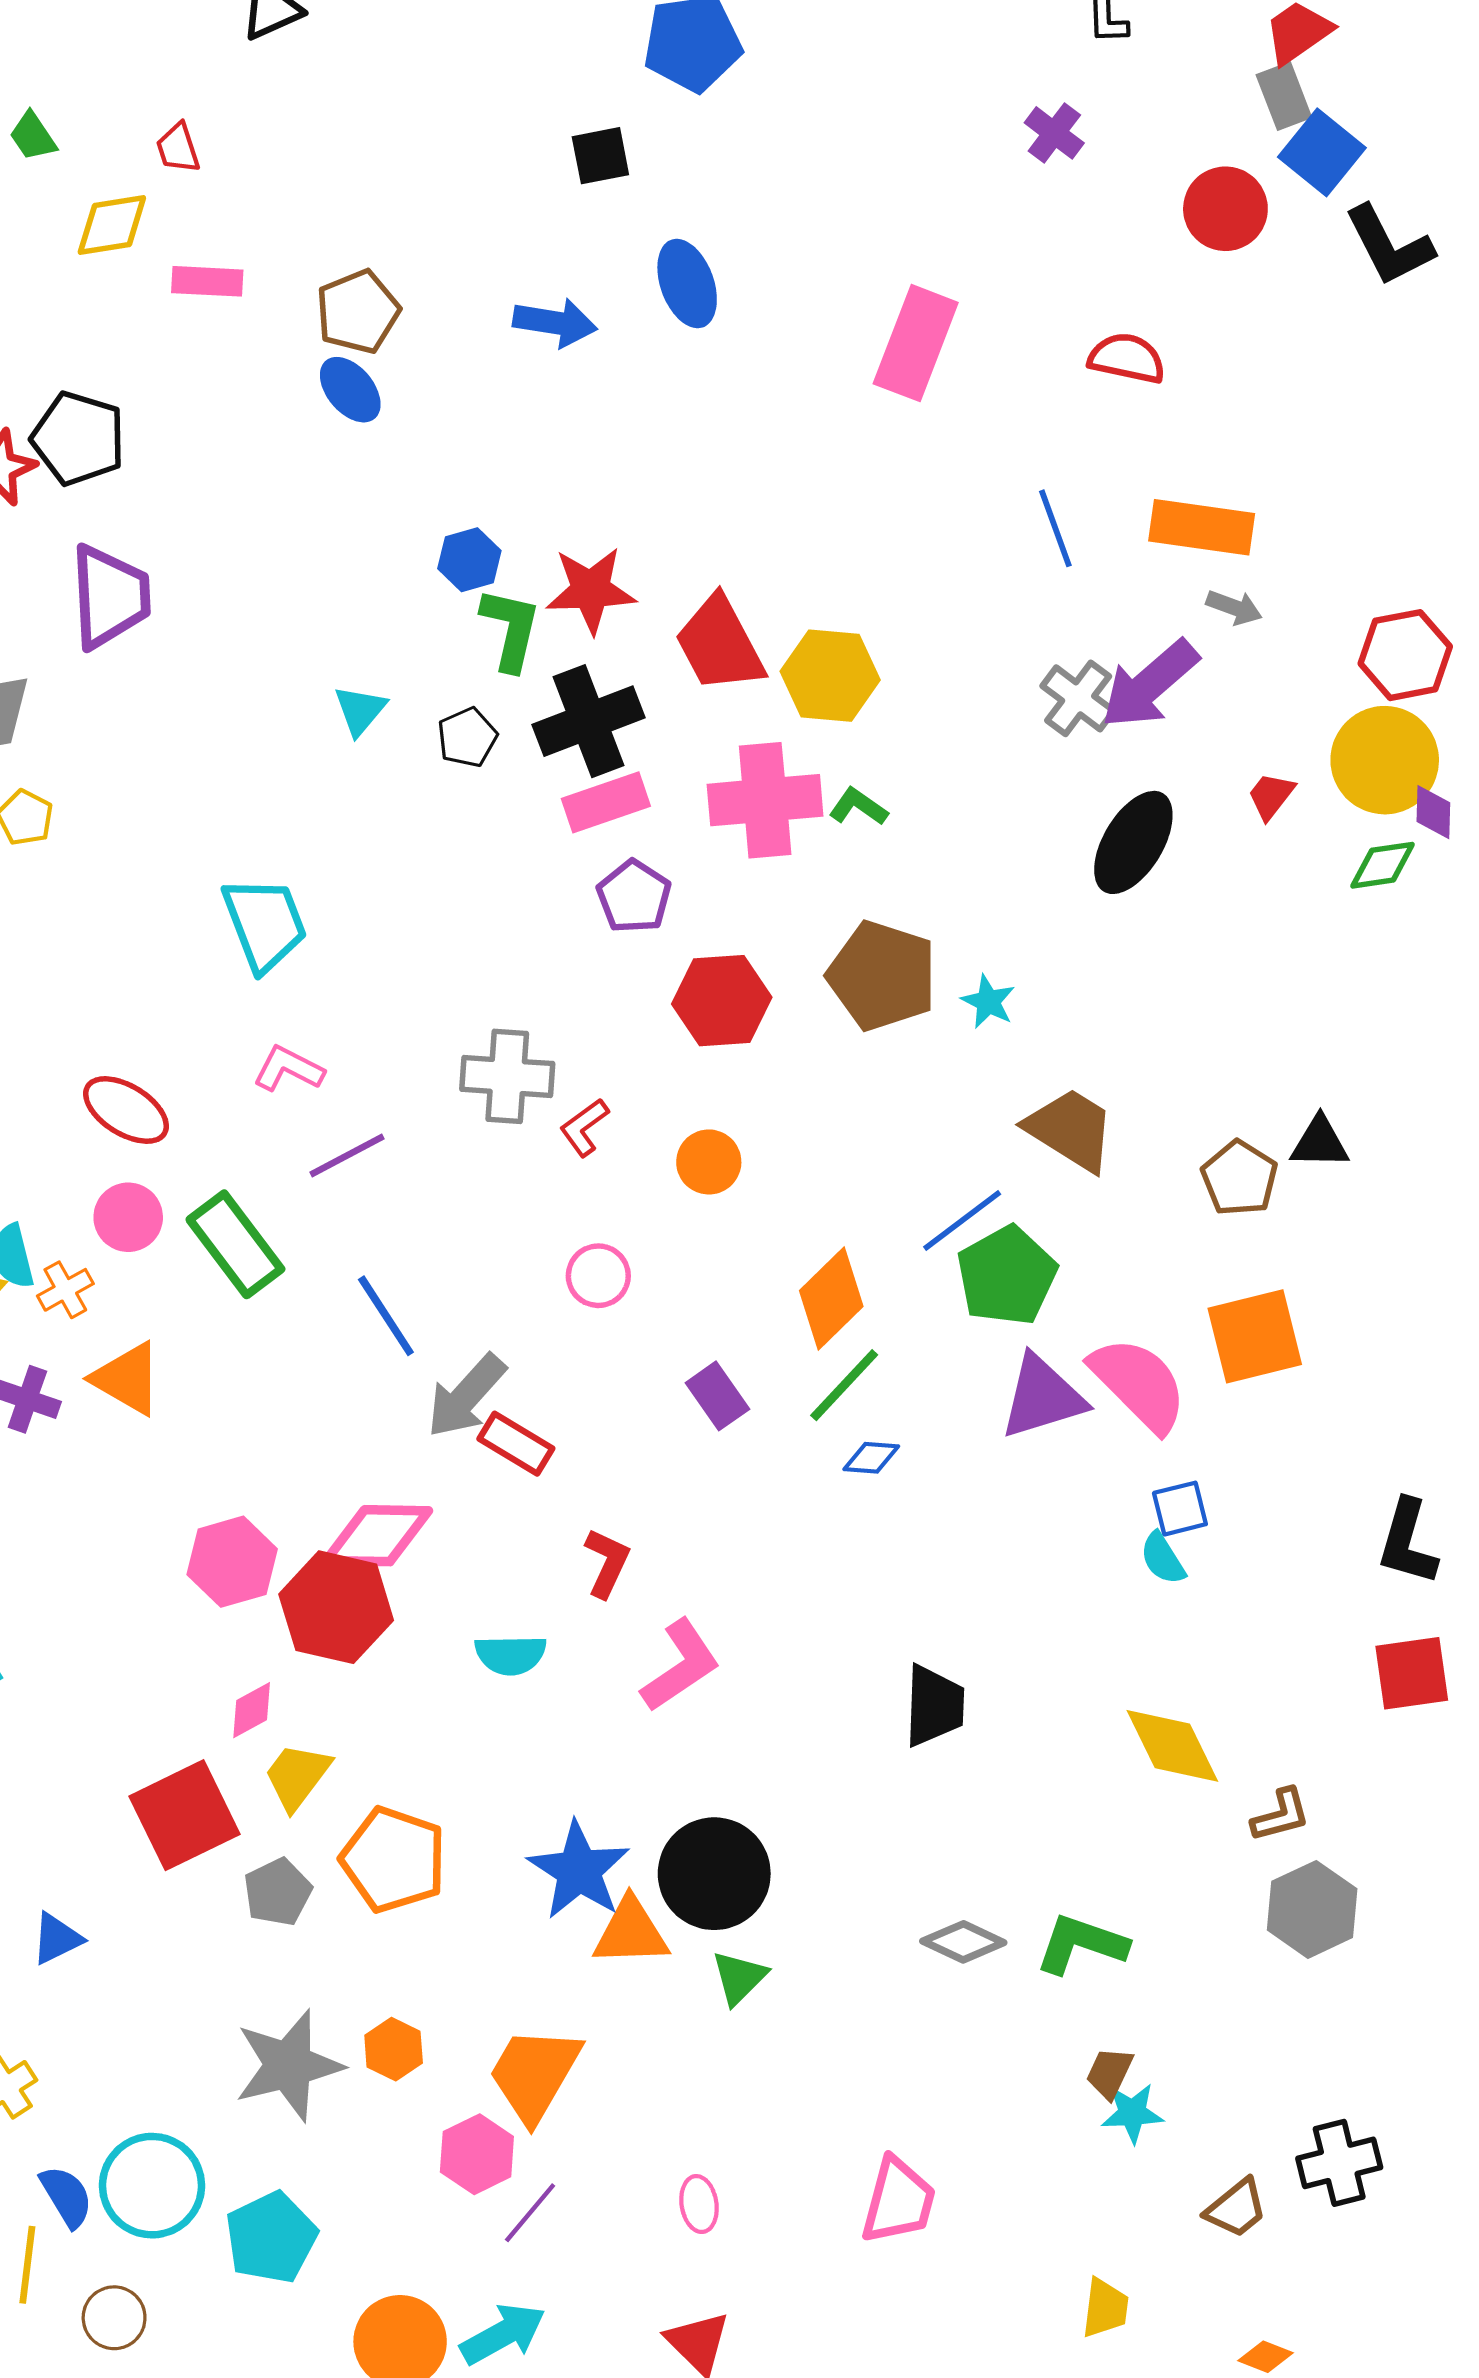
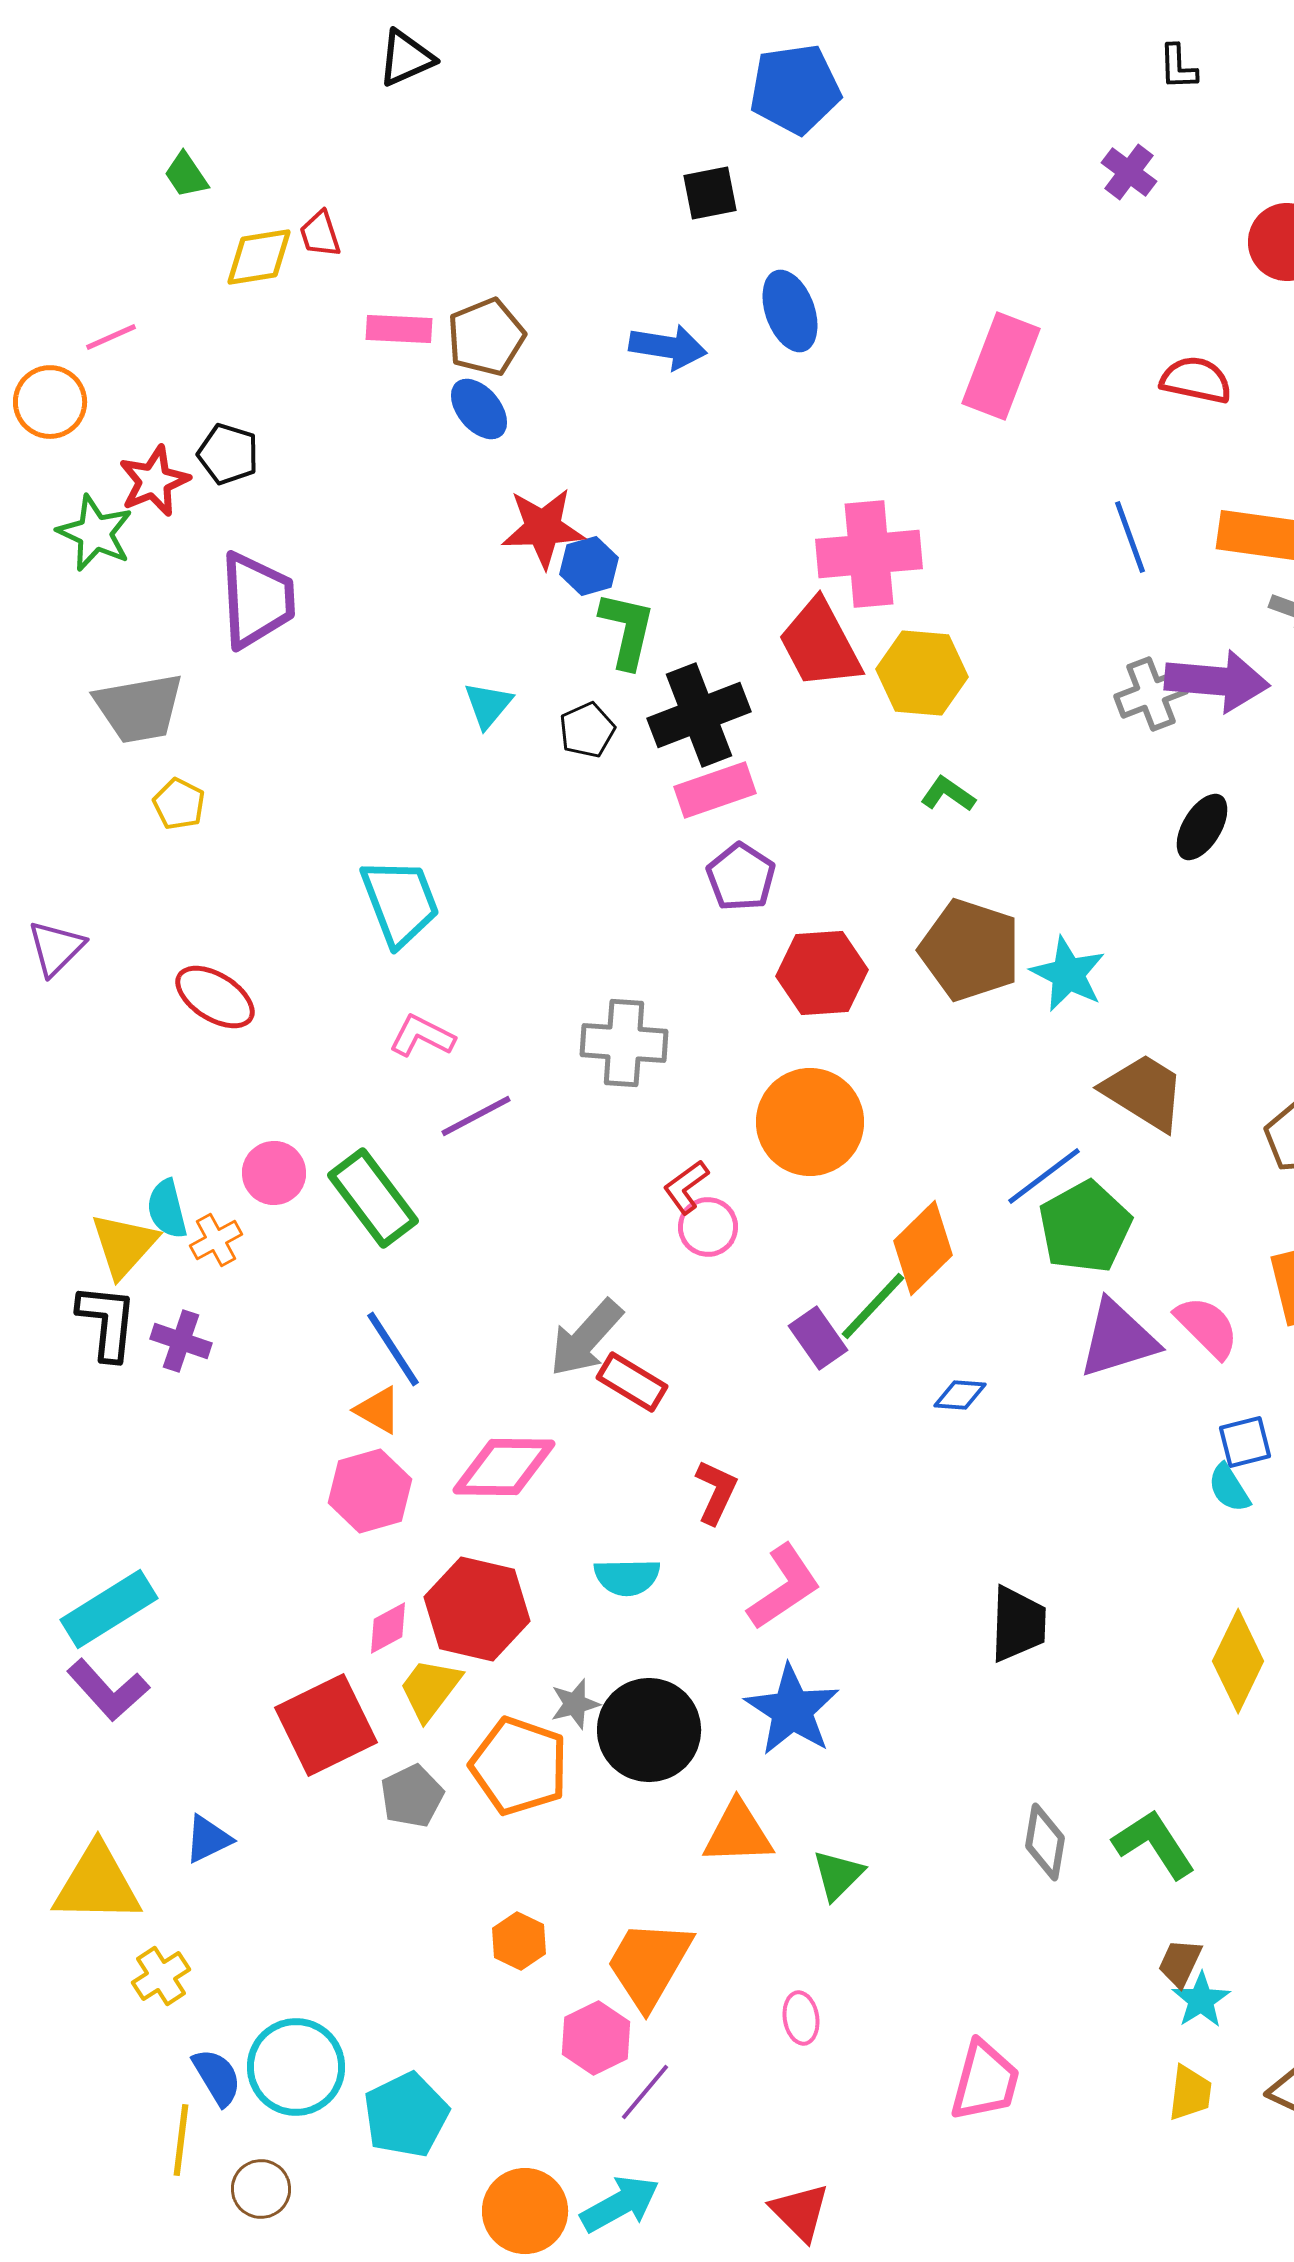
red trapezoid: (178, 148) -> (320, 234), moved
pink rectangle: (207, 281) -> (399, 329), moved
black pentagon: (78, 438) -> (228, 454), size x0.7
red star: (591, 590) -> (543, 528), moved
purple arrow: (1150, 684) -> (1217, 681), turned -134
gray cross: (1078, 698) -> (1151, 694), turned 32
pink cross: (765, 800) -> (869, 554), moved
black ellipse: (1133, 842) -> (1202, 827), size x0.7
cyan star: (988, 1002) -> (1068, 974), size x1.5
red ellipse: (126, 1110) -> (215, 997), moved
red L-shape: (584, 1127) -> (686, 1187), moved
orange circle: (709, 1162) -> (810, 1122), size x1.8
blue line: (386, 1316) -> (393, 1349), moved
orange triangle: (127, 1379) -> (378, 1410), moved, size x0.7
pink semicircle: (1139, 1384) -> (1207, 1327), size x0.7
green line: (844, 1385) -> (873, 1306), moved
red hexagon: (336, 1607) -> (477, 1609), moved
yellow diamond: (1172, 1746) -> (1238, 1661), turned 52
blue star: (579, 1870) -> (792, 1710), moved
black circle: (714, 1874) -> (649, 1730), moved
gray diamond: (963, 1942) -> (1045, 1842), turned 74
green L-shape: (1081, 1944) -> (1154, 1844), turned 38
gray star: (288, 2065) -> (575, 1704), moved, size x0.5
cyan star: (1132, 2113) -> (1201, 2000), turned -30
pink ellipse: (699, 2204) -> (801, 2018), moved
yellow trapezoid: (1105, 2308) -> (1190, 2093), moved

